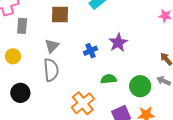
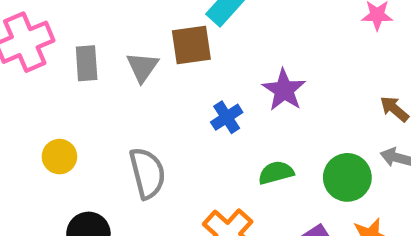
brown square: (60, 14) -> (191, 45), moved
gray rectangle: (22, 26) -> (87, 63), moved
gray triangle: (52, 46) -> (142, 67), moved

